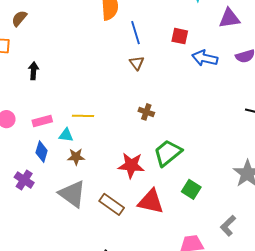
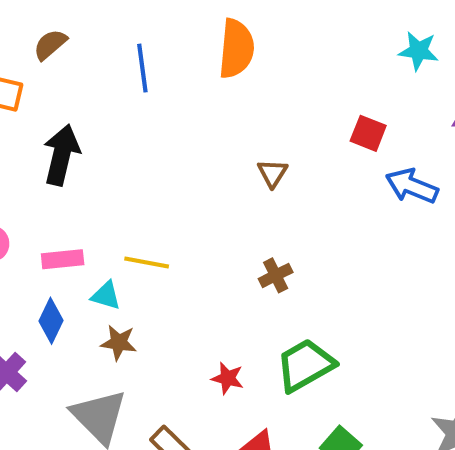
blue line: (135, 33) -> (142, 68), moved
black arrow: (34, 71) -> (61, 155), size x1.6
brown cross: (146, 112) -> (276, 275), turned 35
red star: (131, 165) -> (228, 378), size x0.6

